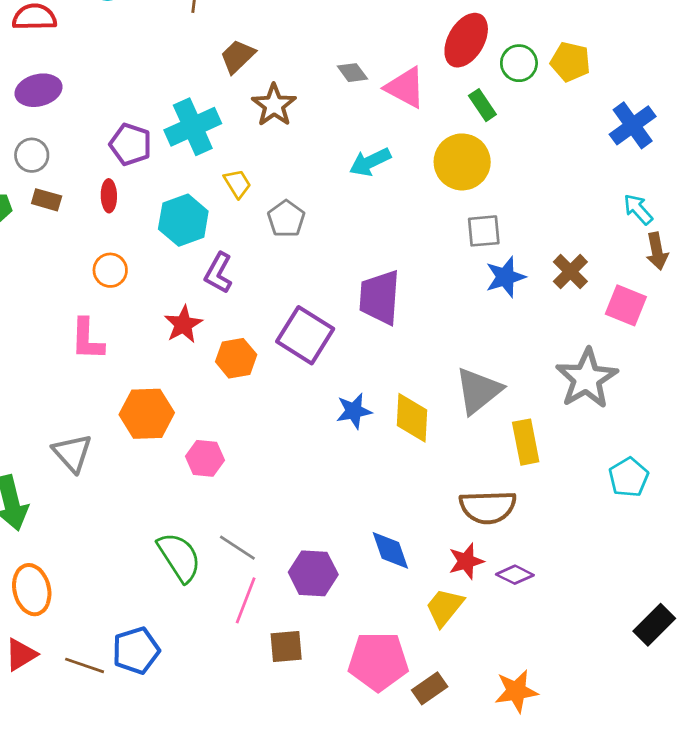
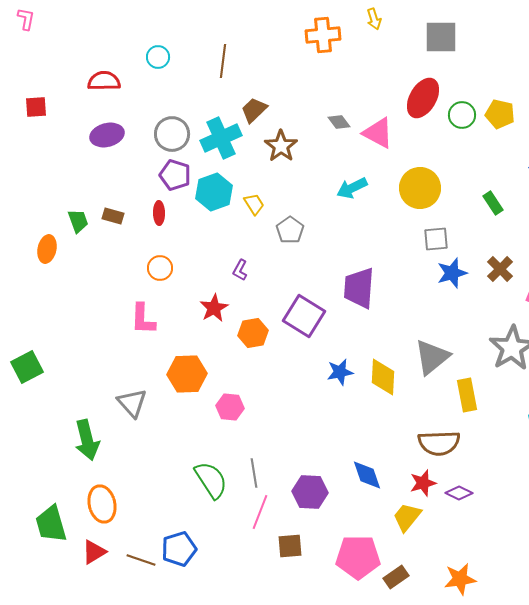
green rectangle: (482, 105) -> (493, 203), moved
cyan cross: (193, 127) -> (221, 138), moved
gray circle: (32, 155) -> (172, 134), moved, size x1.4
cyan hexagon: (183, 220) -> (214, 192), moved
purple L-shape: (218, 273) -> (240, 270), size x0.7
gray line: (237, 548) -> (254, 473), turned 48

